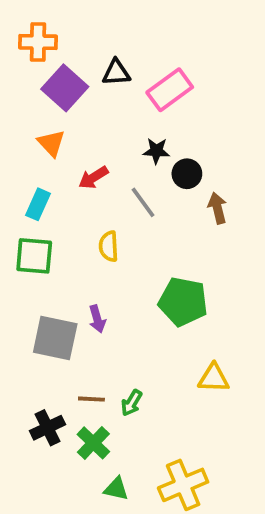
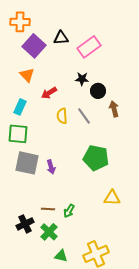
gray line: (143, 202) -> (84, 116), moved
yellow semicircle: (109, 246) -> (62, 116), moved
gray square: (55, 338) -> (27, 163), moved

